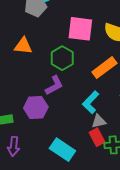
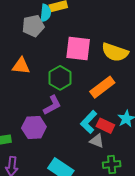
gray triangle: (99, 121) -> (97, 141), turned 35
red rectangle: (97, 137) -> (105, 126), moved, turned -36

